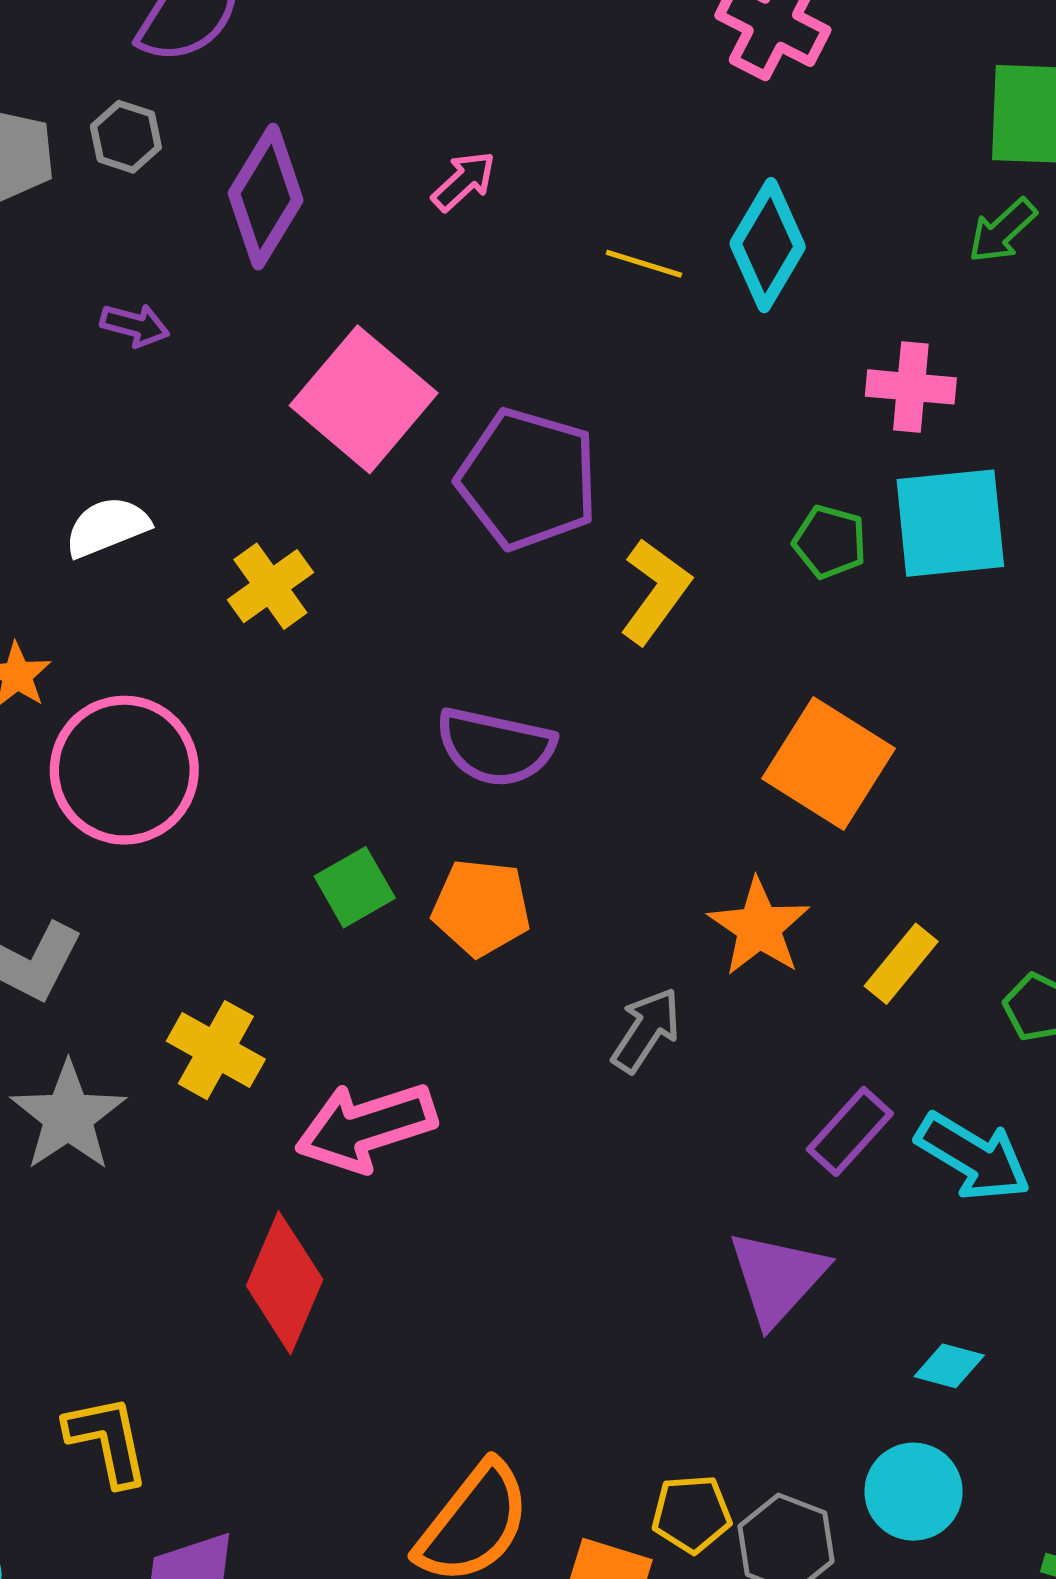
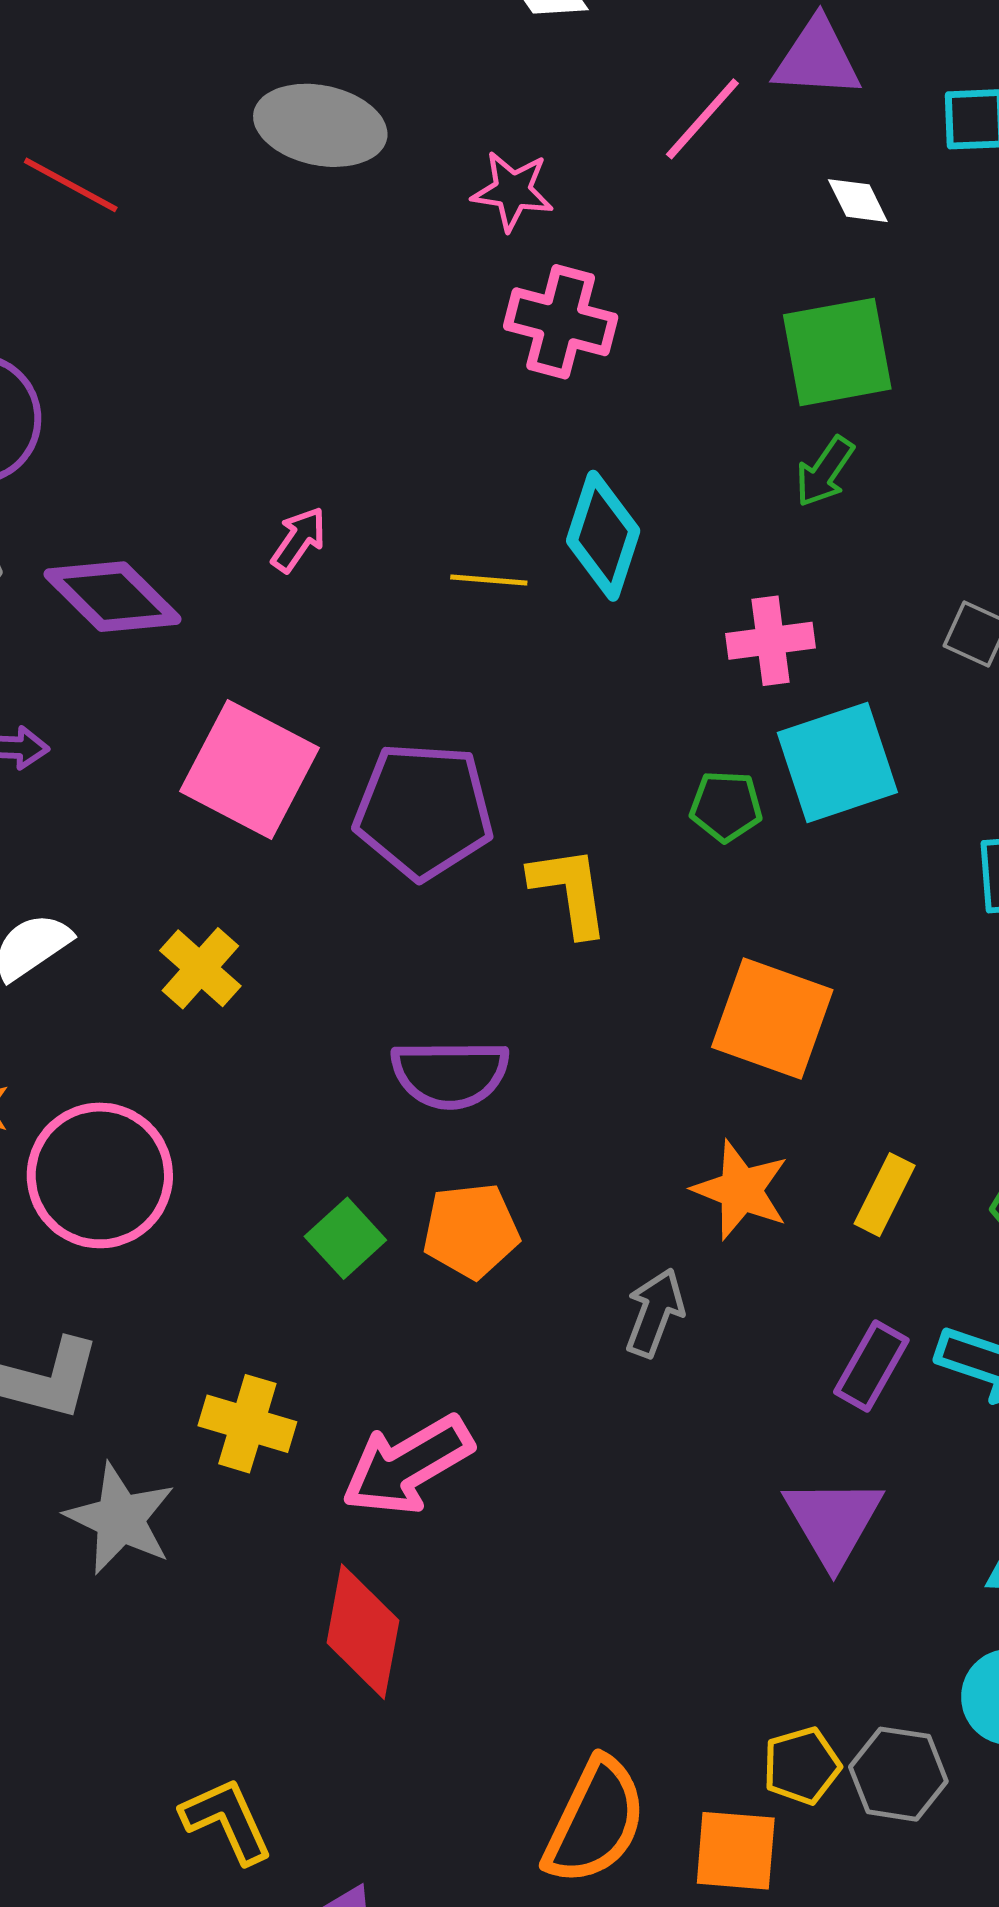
purple diamond: (266, 197) -> (112, 597), turned -64
yellow L-shape: (655, 591) -> (570, 891), turned -32

